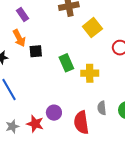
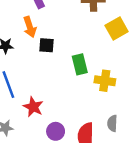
purple circle: (54, 113) -> (56, 131), moved
red star: (35, 124) -> (33, 107), moved

